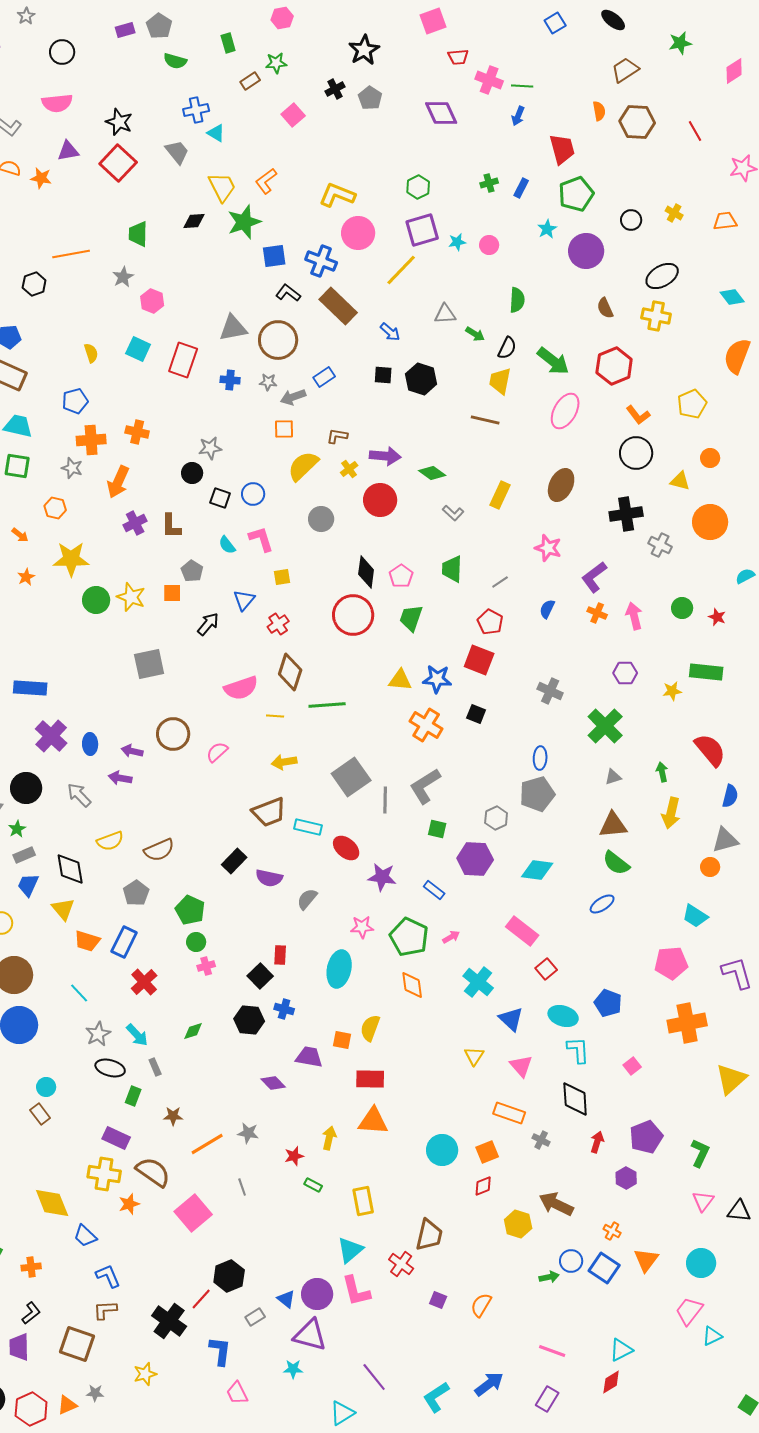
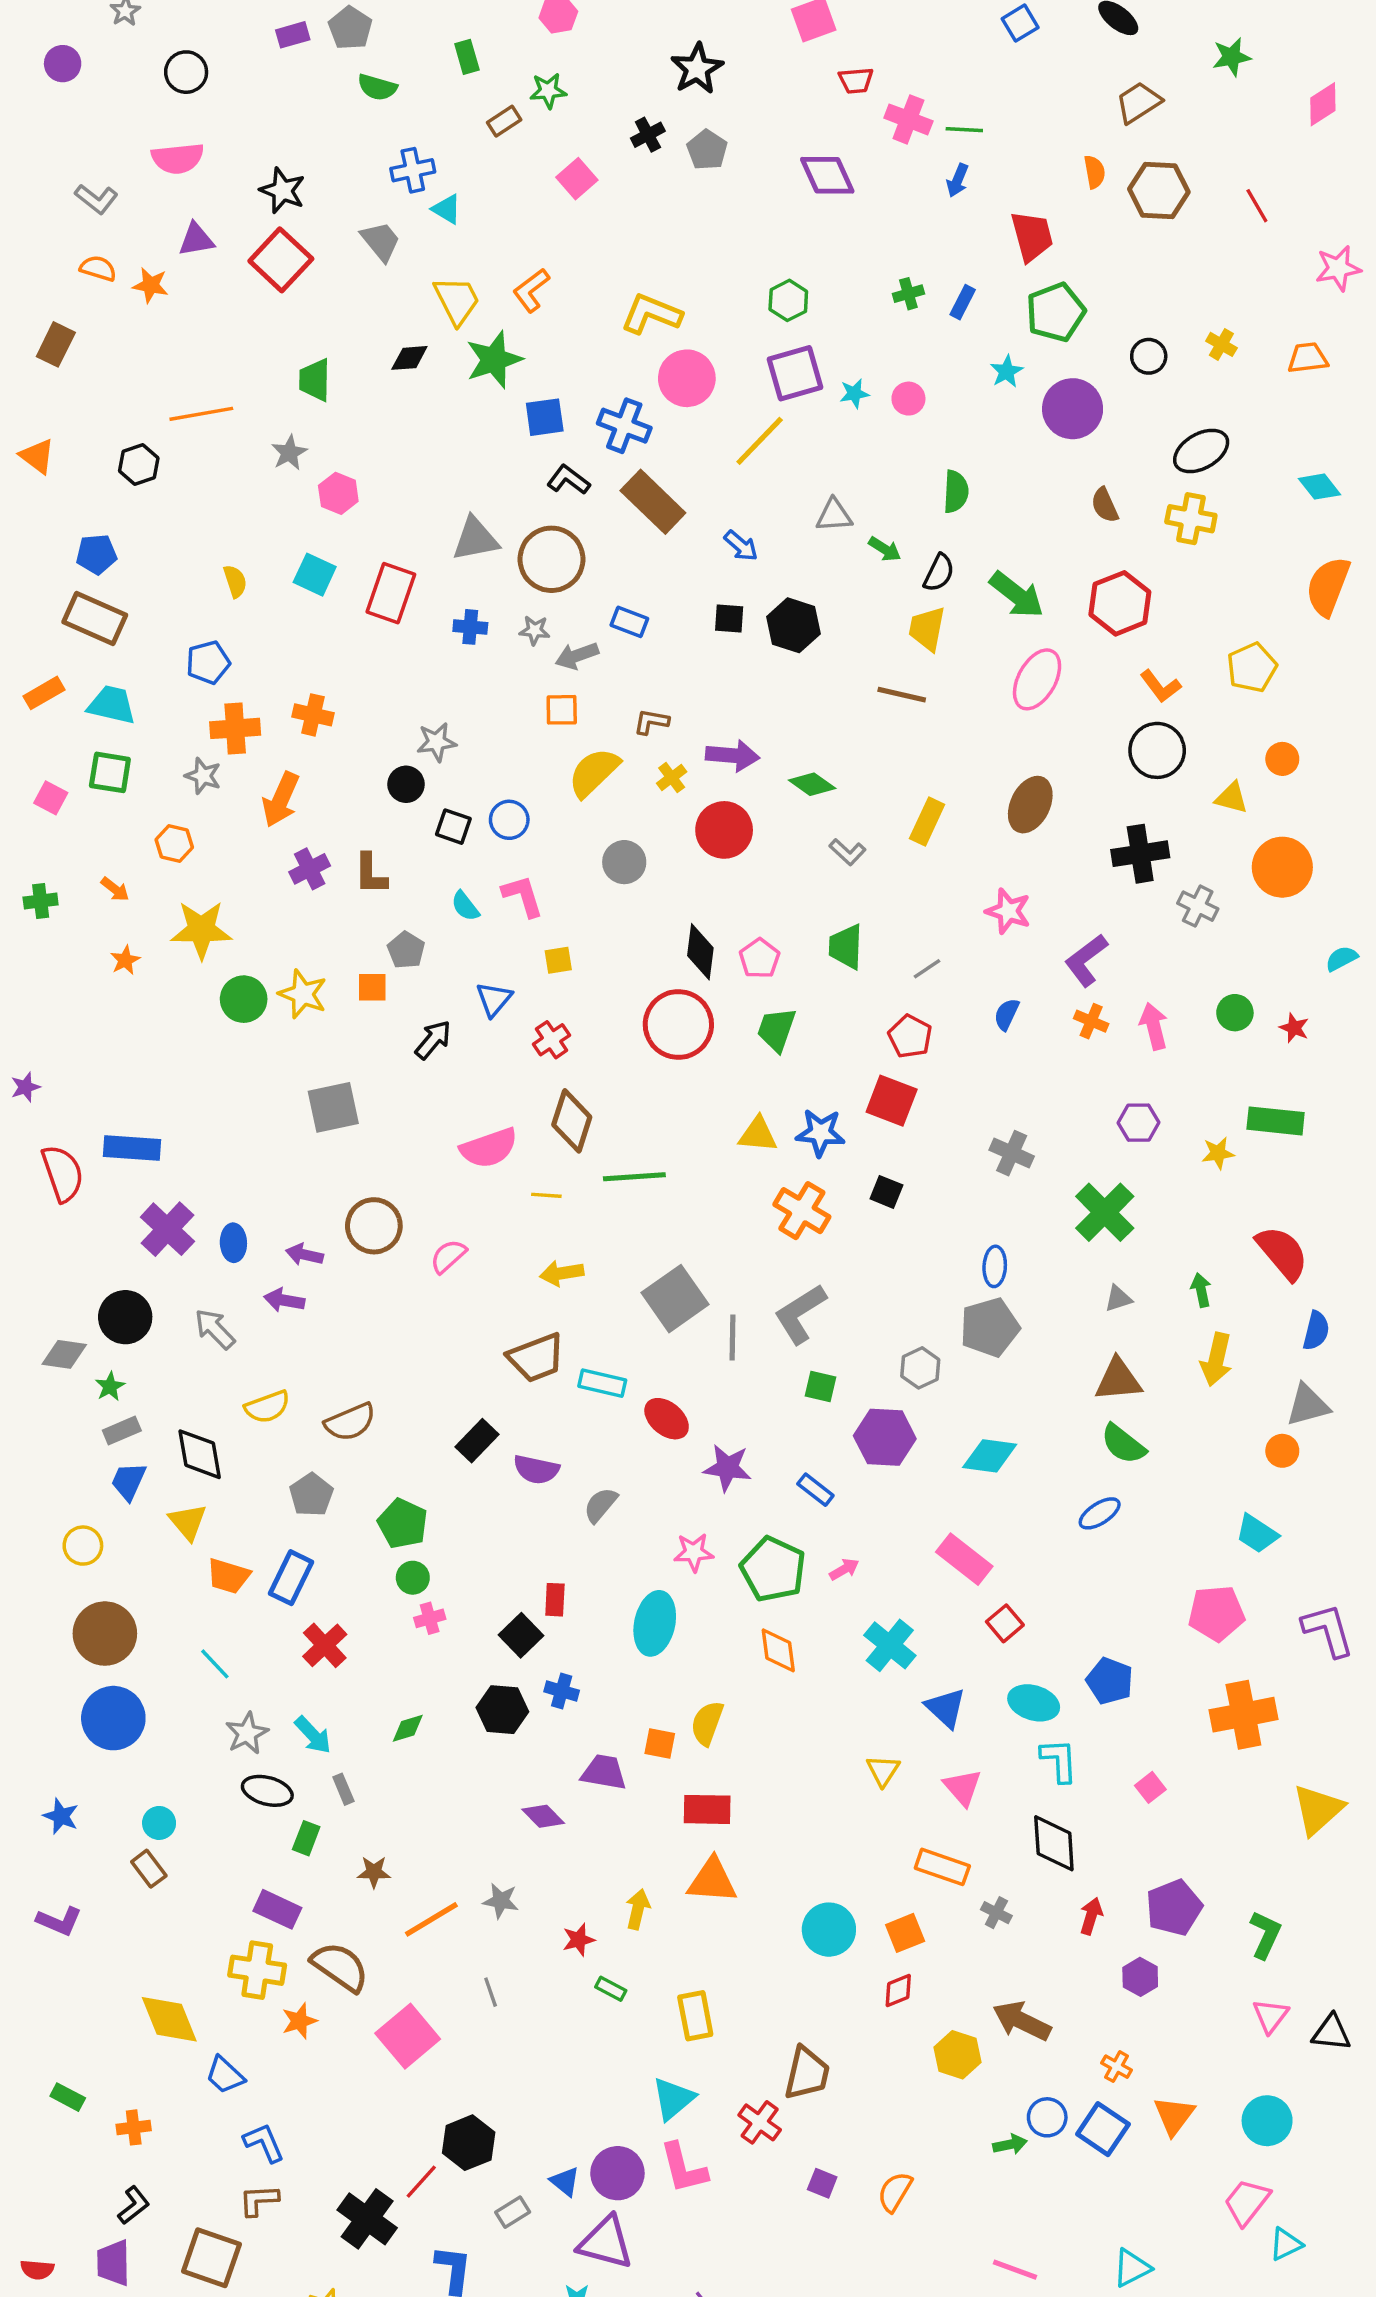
blue rectangle: (324, 377) -> (629, 622), turned 55

